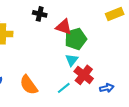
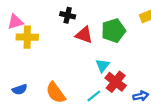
red triangle: (64, 27) -> (84, 35), moved
green pentagon: (76, 39) -> (113, 31), moved

